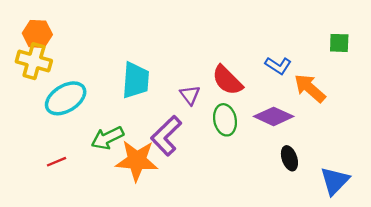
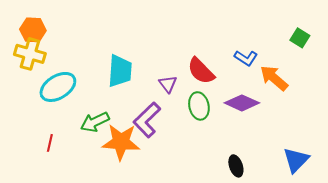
green square: (339, 43) -> (300, 38), turned 30
black ellipse: (289, 158) -> (236, 166), moved
red line: (57, 162) -> (50, 143), turned -54

